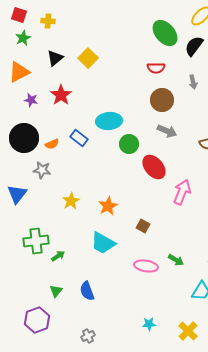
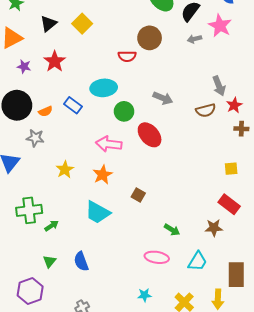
red semicircle: (156, 68) -> (127, 56), moved
gray arrow: (193, 82) -> (194, 39), moved, turned 88
brown circle: (162, 100) -> (150, 38), moved
pink arrow: (182, 192) -> (109, 144), moved, turned -105
pink ellipse: (146, 266) -> (157, 257), moved

